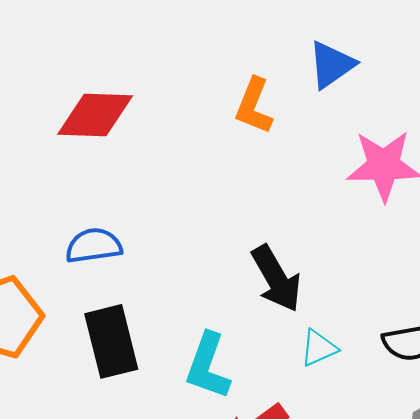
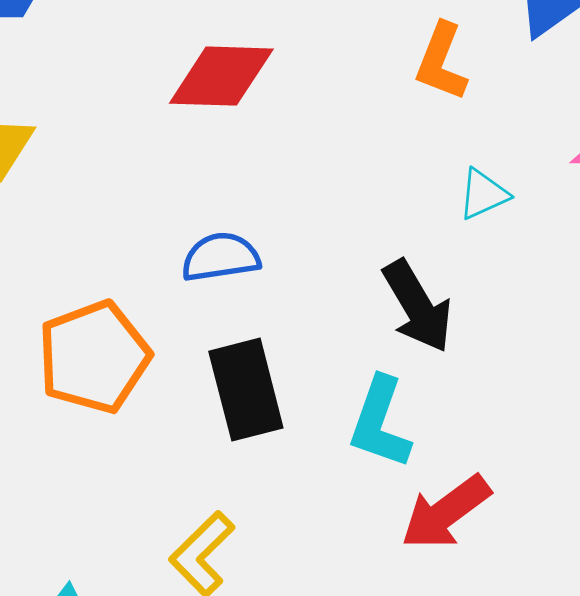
black arrow: (276, 279) -> (418, 306), moved
cyan triangle: (319, 348) -> (483, 194), moved

